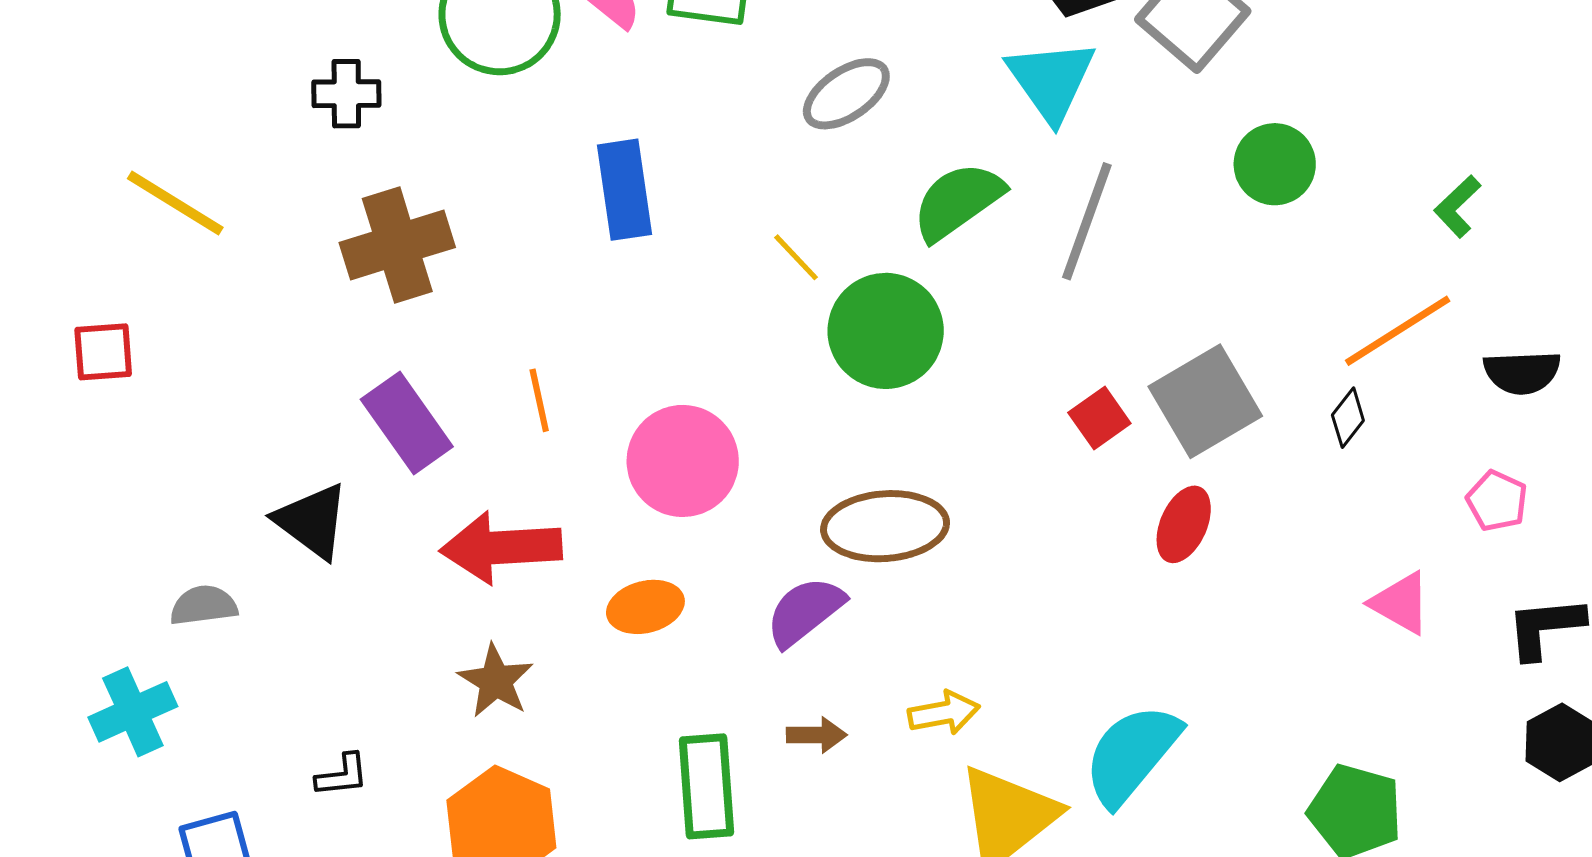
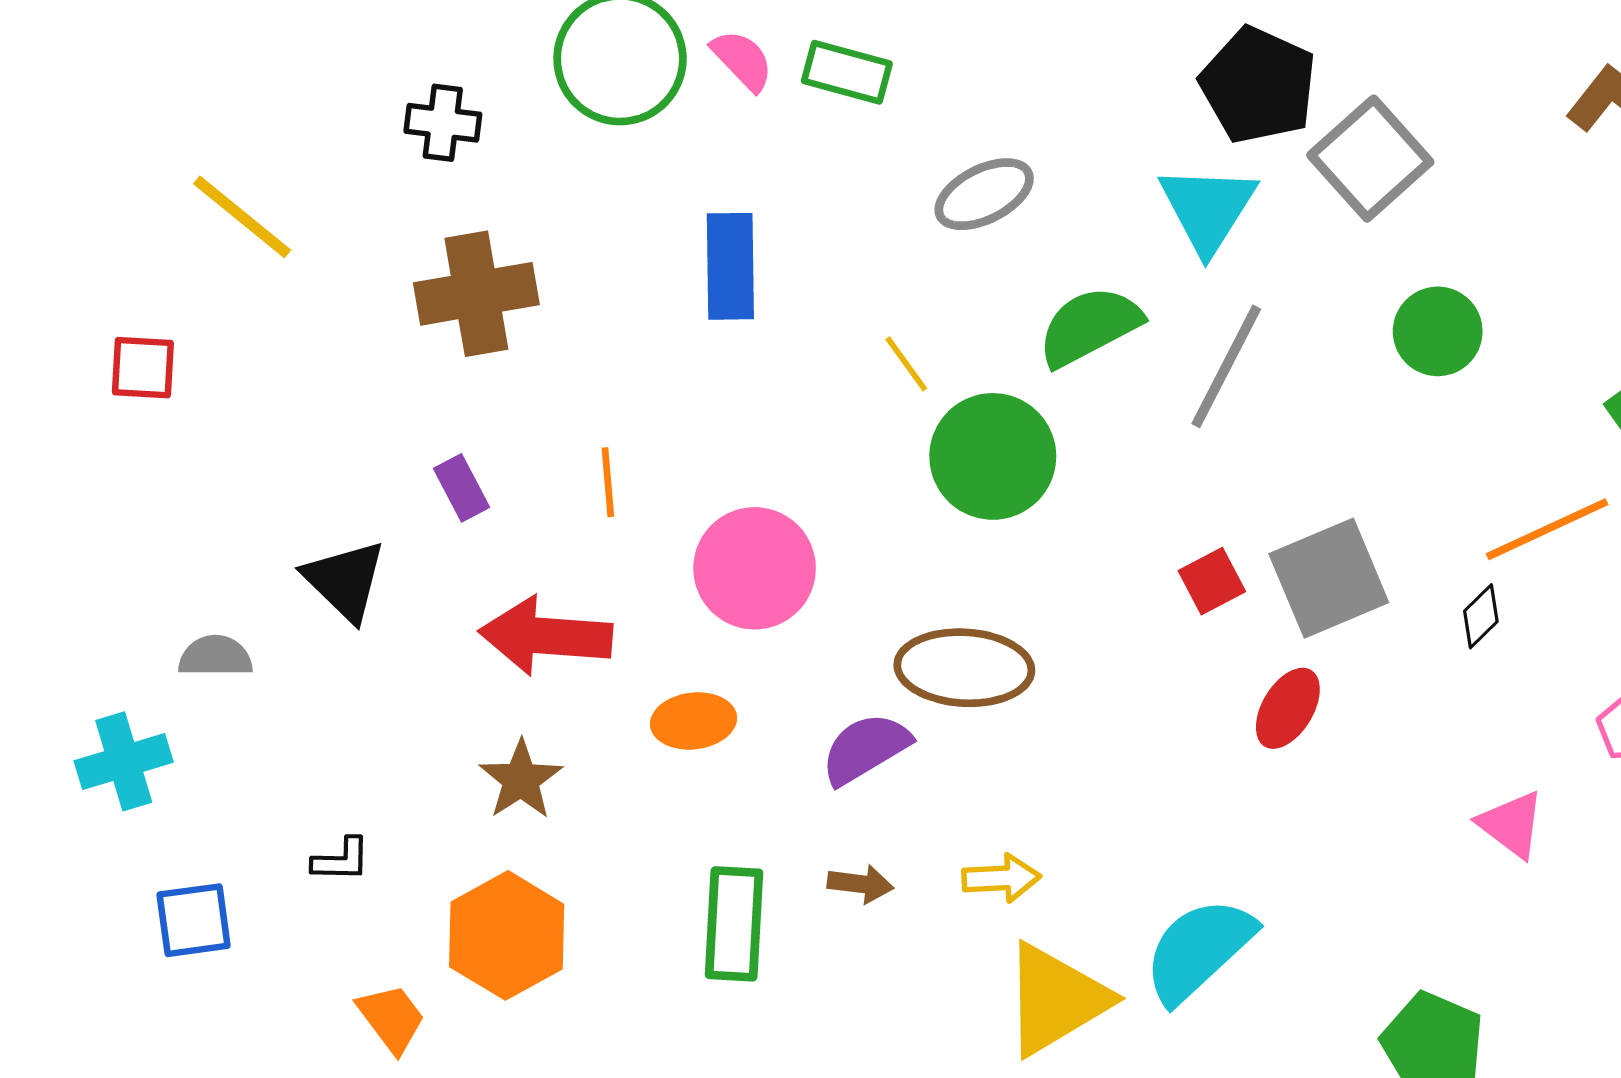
purple rectangle: (407, 423) -> (461, 488), size x0.6

